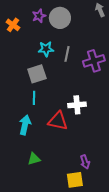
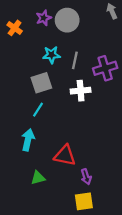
cyan line: (34, 98) -> (38, 110), turned 32
white cross: (77, 105) -> (81, 91), moved
red triangle: (58, 121) -> (65, 155), moved
purple arrow: (85, 162) -> (86, 177), moved

